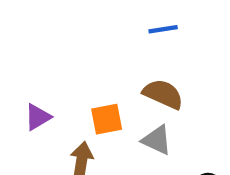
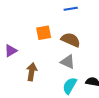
orange square: (107, 119) -> (44, 33), moved

